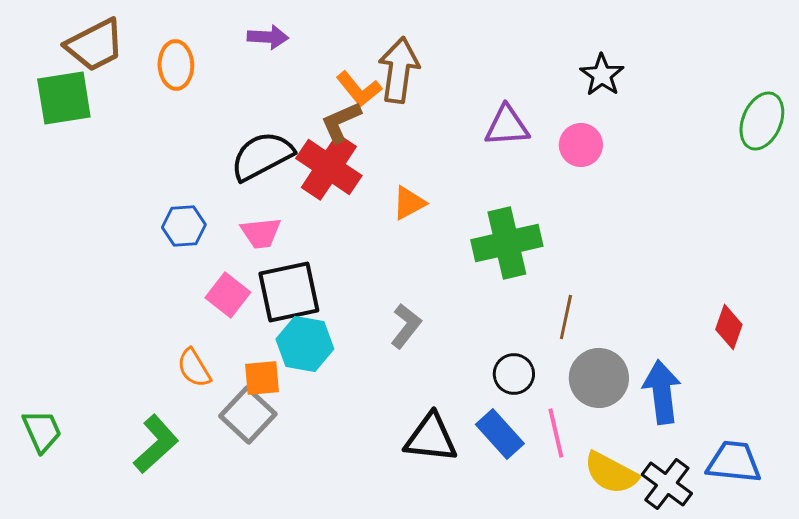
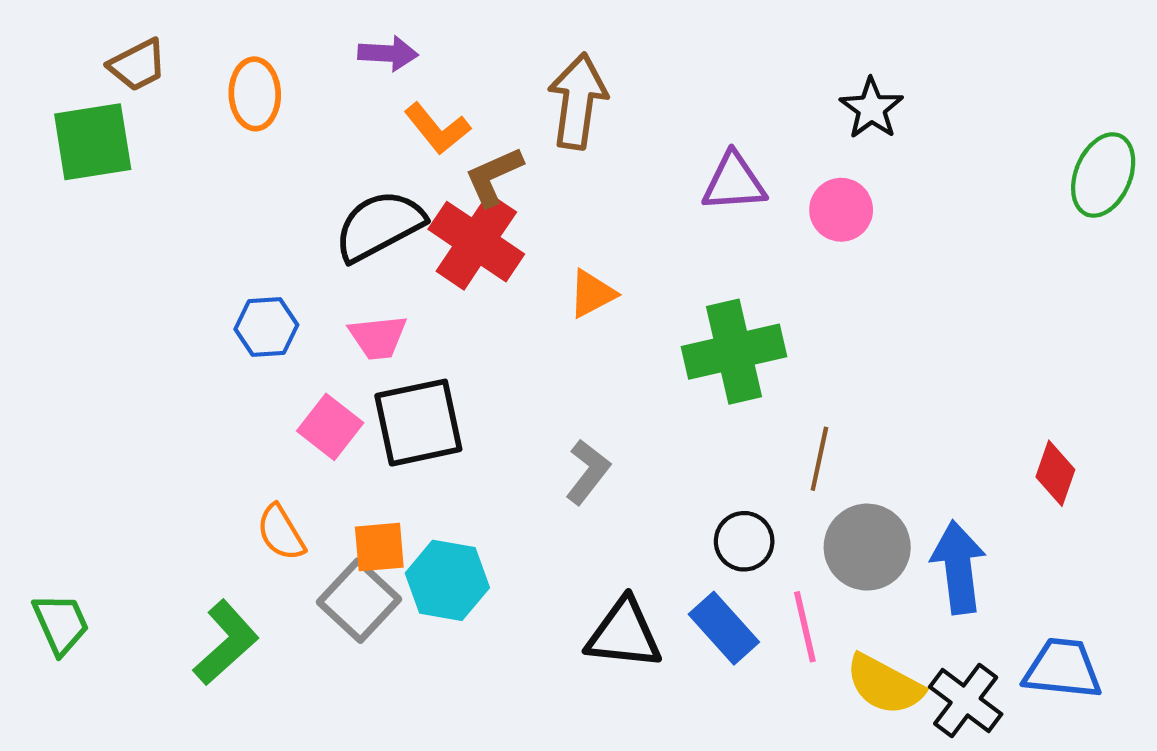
brown trapezoid: (95, 45) -> (138, 65), size x0.7
orange L-shape: (359, 89) -> (437, 129), moved
cyan hexagon: (305, 344) -> (447, 580), moved

